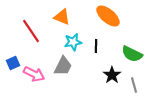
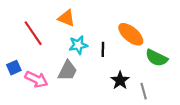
orange ellipse: (108, 16) -> (131, 34), moved
green semicircle: (132, 54) -> (157, 58), moved

